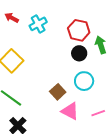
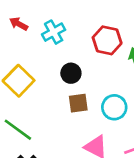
black circle: (79, 53) -> (71, 73), moved
brown square: (58, 92) -> (78, 103), moved, turned 35

